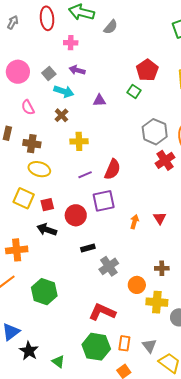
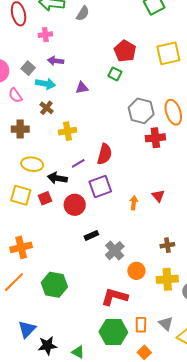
pink semicircle: (28, 107) -> (15, 95), moved
brown cross: (32, 144) -> (20, 129), moved
red cross: (165, 160) -> (155, 138), turned 36
black arrow: (47, 230) -> (57, 178), moved
orange circle: (137, 285) -> (136, 271), moved
black star: (29, 351) -> (47, 346), turned -30

